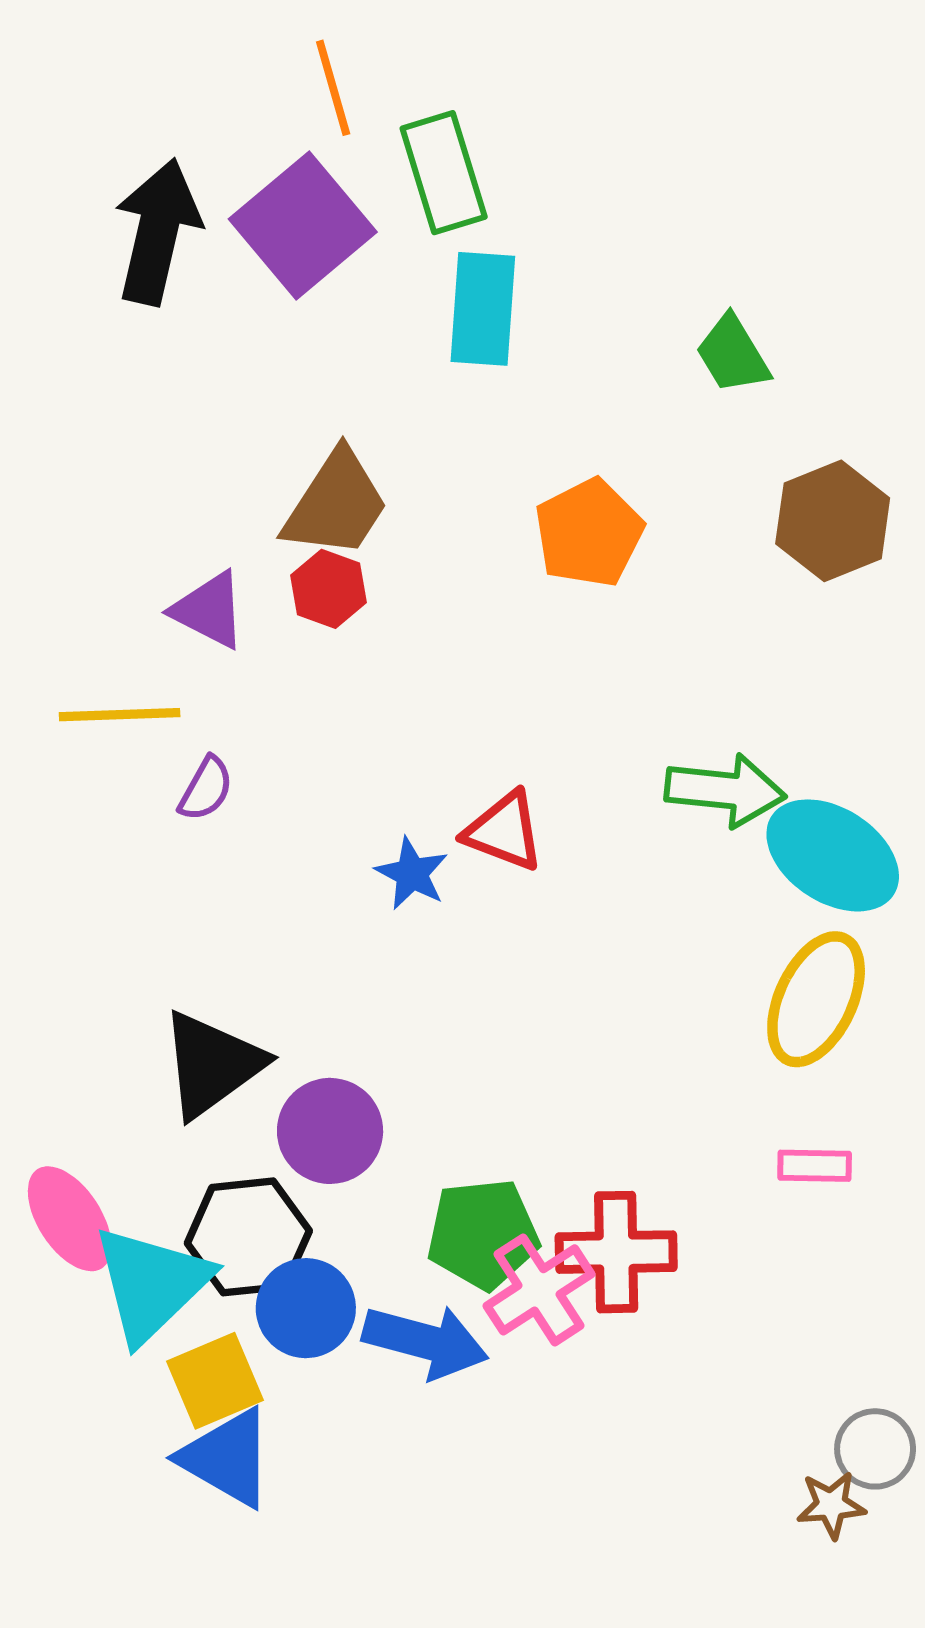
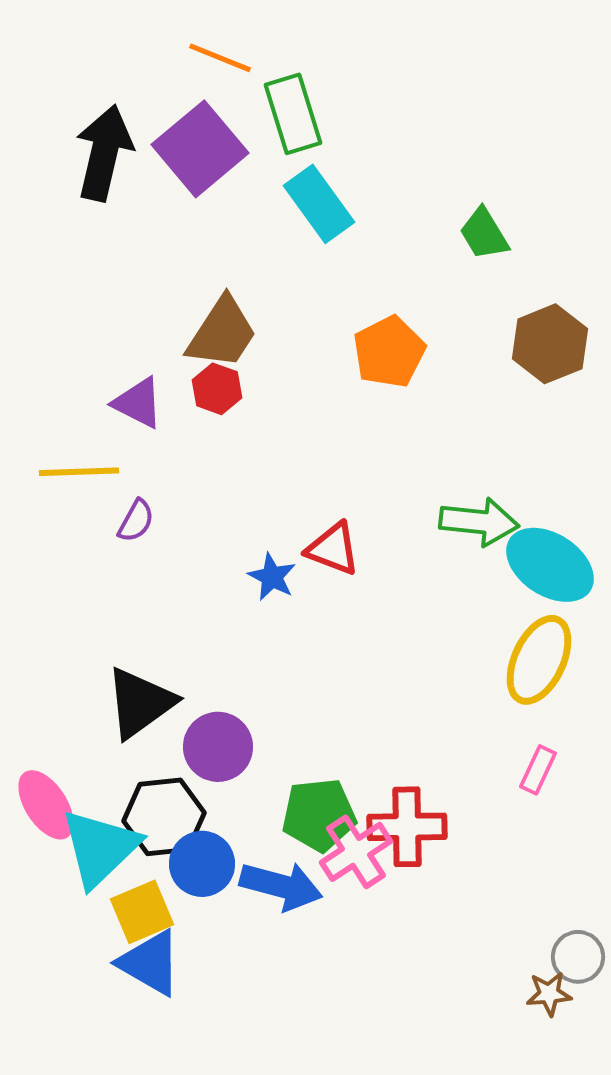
orange line: (333, 88) -> (220, 58), turned -52
cyan rectangle: (483, 309) -> (319, 204), turned -40
pink rectangle: (815, 1166) -> (538, 770), turned -66

